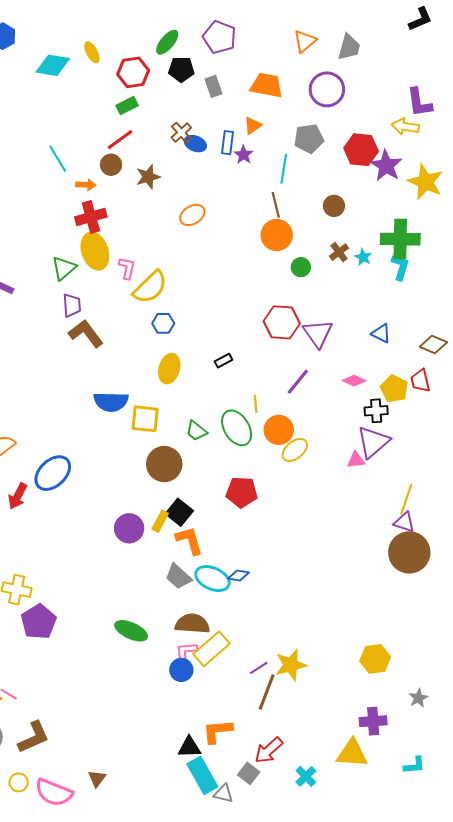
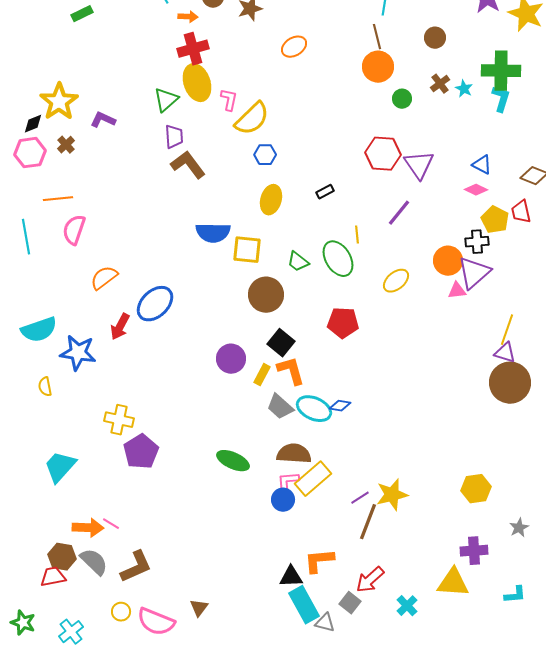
pink diamond: (354, 381) -> (476, 190), moved
orange circle: (279, 430) -> (448, 261), moved
yellow rectangle: (160, 521) -> (262, 375), moved

